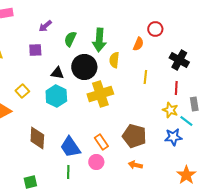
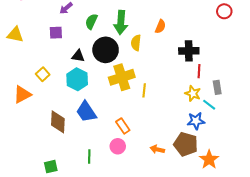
red circle: (155, 29) -> (224, 11), moved
black cross: (179, 60) -> (189, 51), moved, turned -30
yellow line: (145, 77) -> (144, 90), moved
brown pentagon: (134, 136) -> (186, 144), moved
blue trapezoid: (70, 147) -> (86, 112), moved

